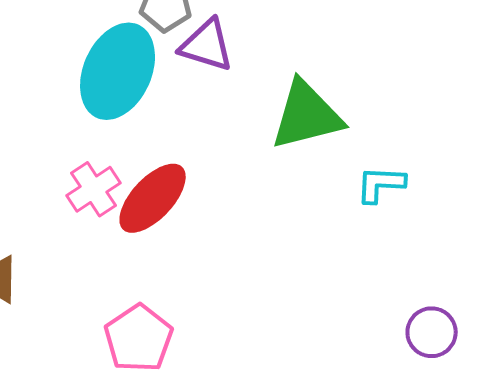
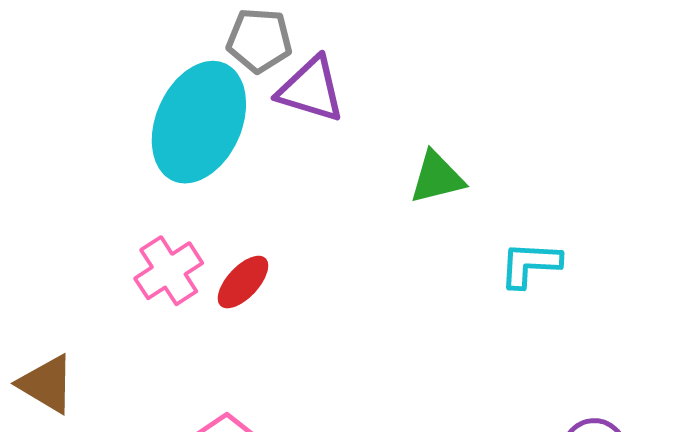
green triangle: (307, 115) -> (437, 178), size x0.6
red ellipse: (153, 198) -> (243, 282), size x0.6

